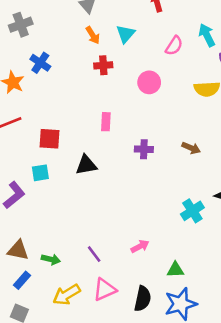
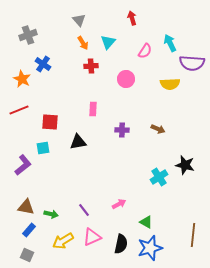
green triangle: (175, 270) -> (146, 222), turned 32

